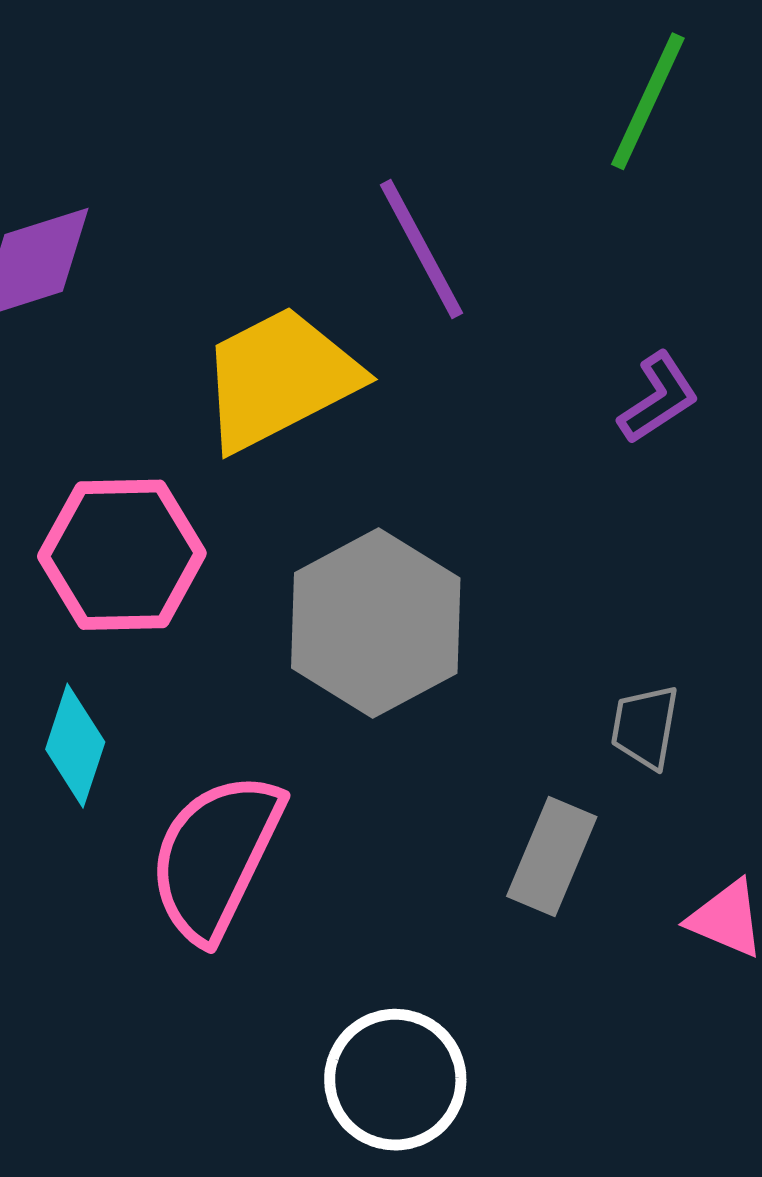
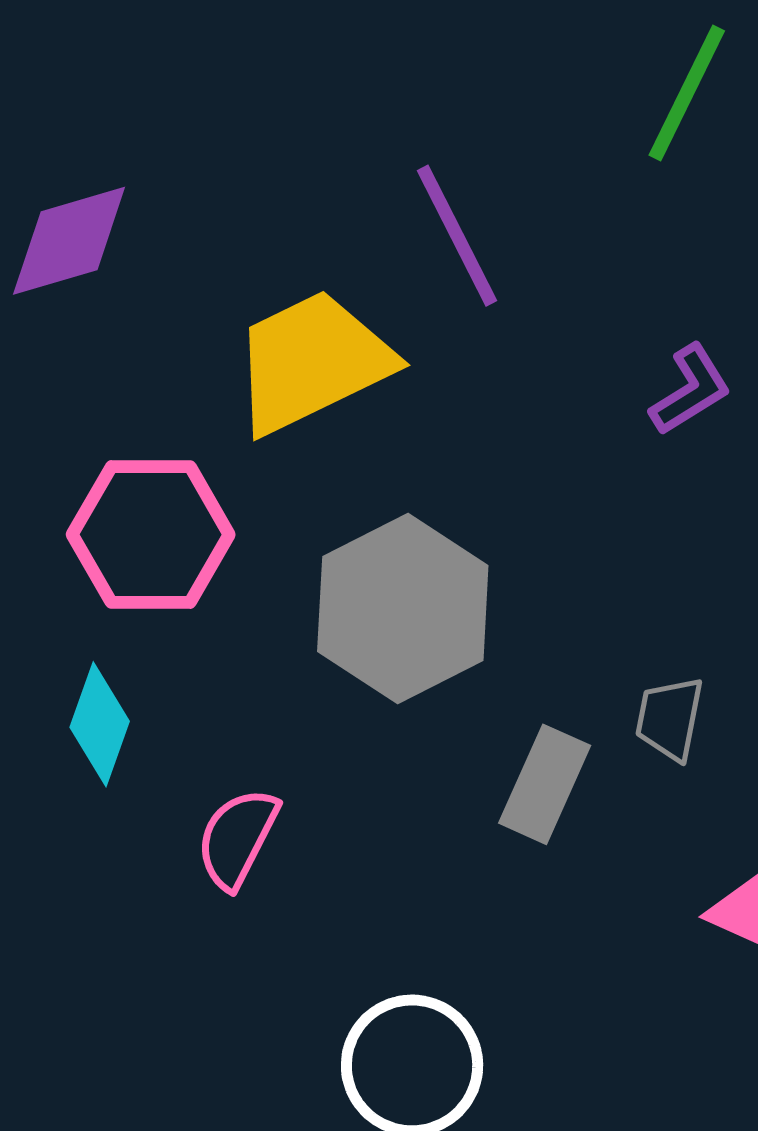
pink semicircle: (216, 856) -> (237, 838), size x0.6
gray rectangle: (552, 856) -> (545, 784), moved

